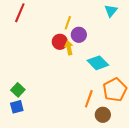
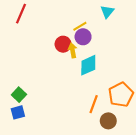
cyan triangle: (111, 11) -> (107, 12), moved
yellow line: (68, 23) -> (80, 26), moved, turned 40
cyan diamond: (98, 63) -> (88, 65), moved, turned -70

